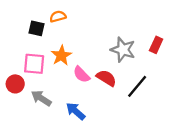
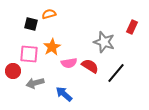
red rectangle: (156, 45) -> (132, 27), moved
pink semicircle: (81, 74) -> (69, 63), turned -56
gray arrow: (41, 98) -> (35, 83), turned -48

